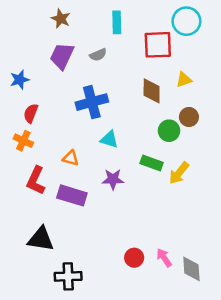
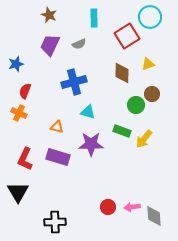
red square: (158, 45) -> (127, 36), turned -30
purple star: (113, 179) -> (91, 144), size x1.4
red L-shape: (36, 181) -> (25, 159), moved
black triangle: (41, 239) -> (18, 192), moved, turned 50
pink arrow: (164, 258) -> (132, 207), turned -63

